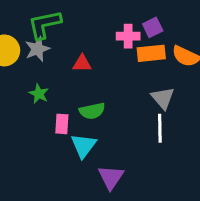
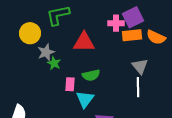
purple square: (153, 27) -> (133, 17), size x1.5
gray star: (37, 49) -> (46, 52), moved
red triangle: (82, 63) -> (84, 42), size x1.6

